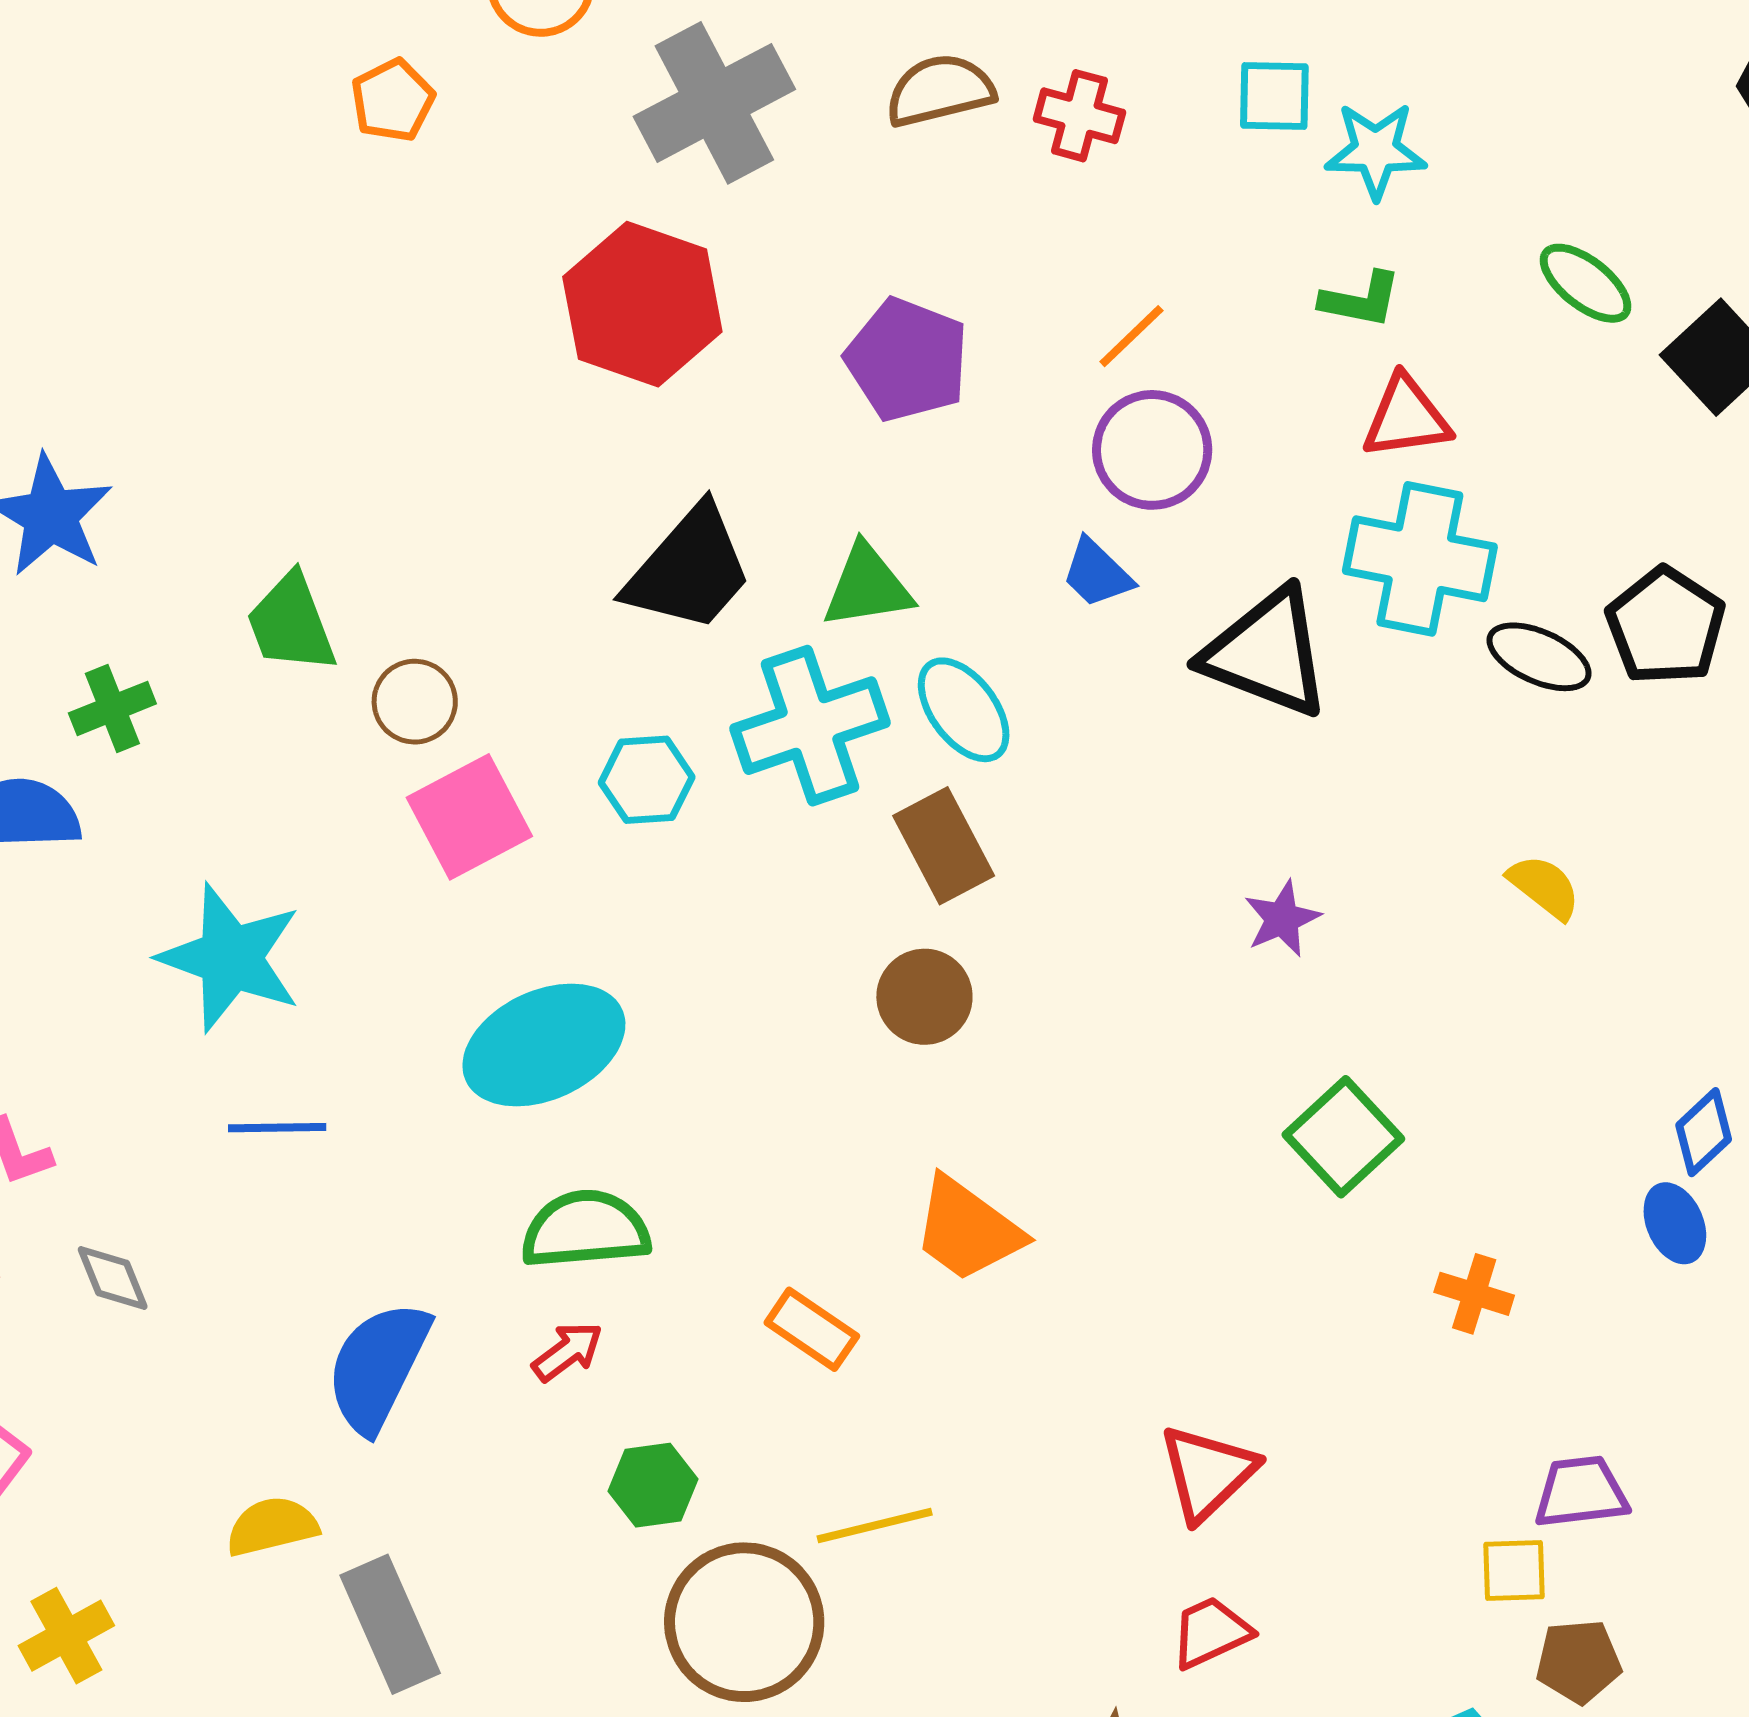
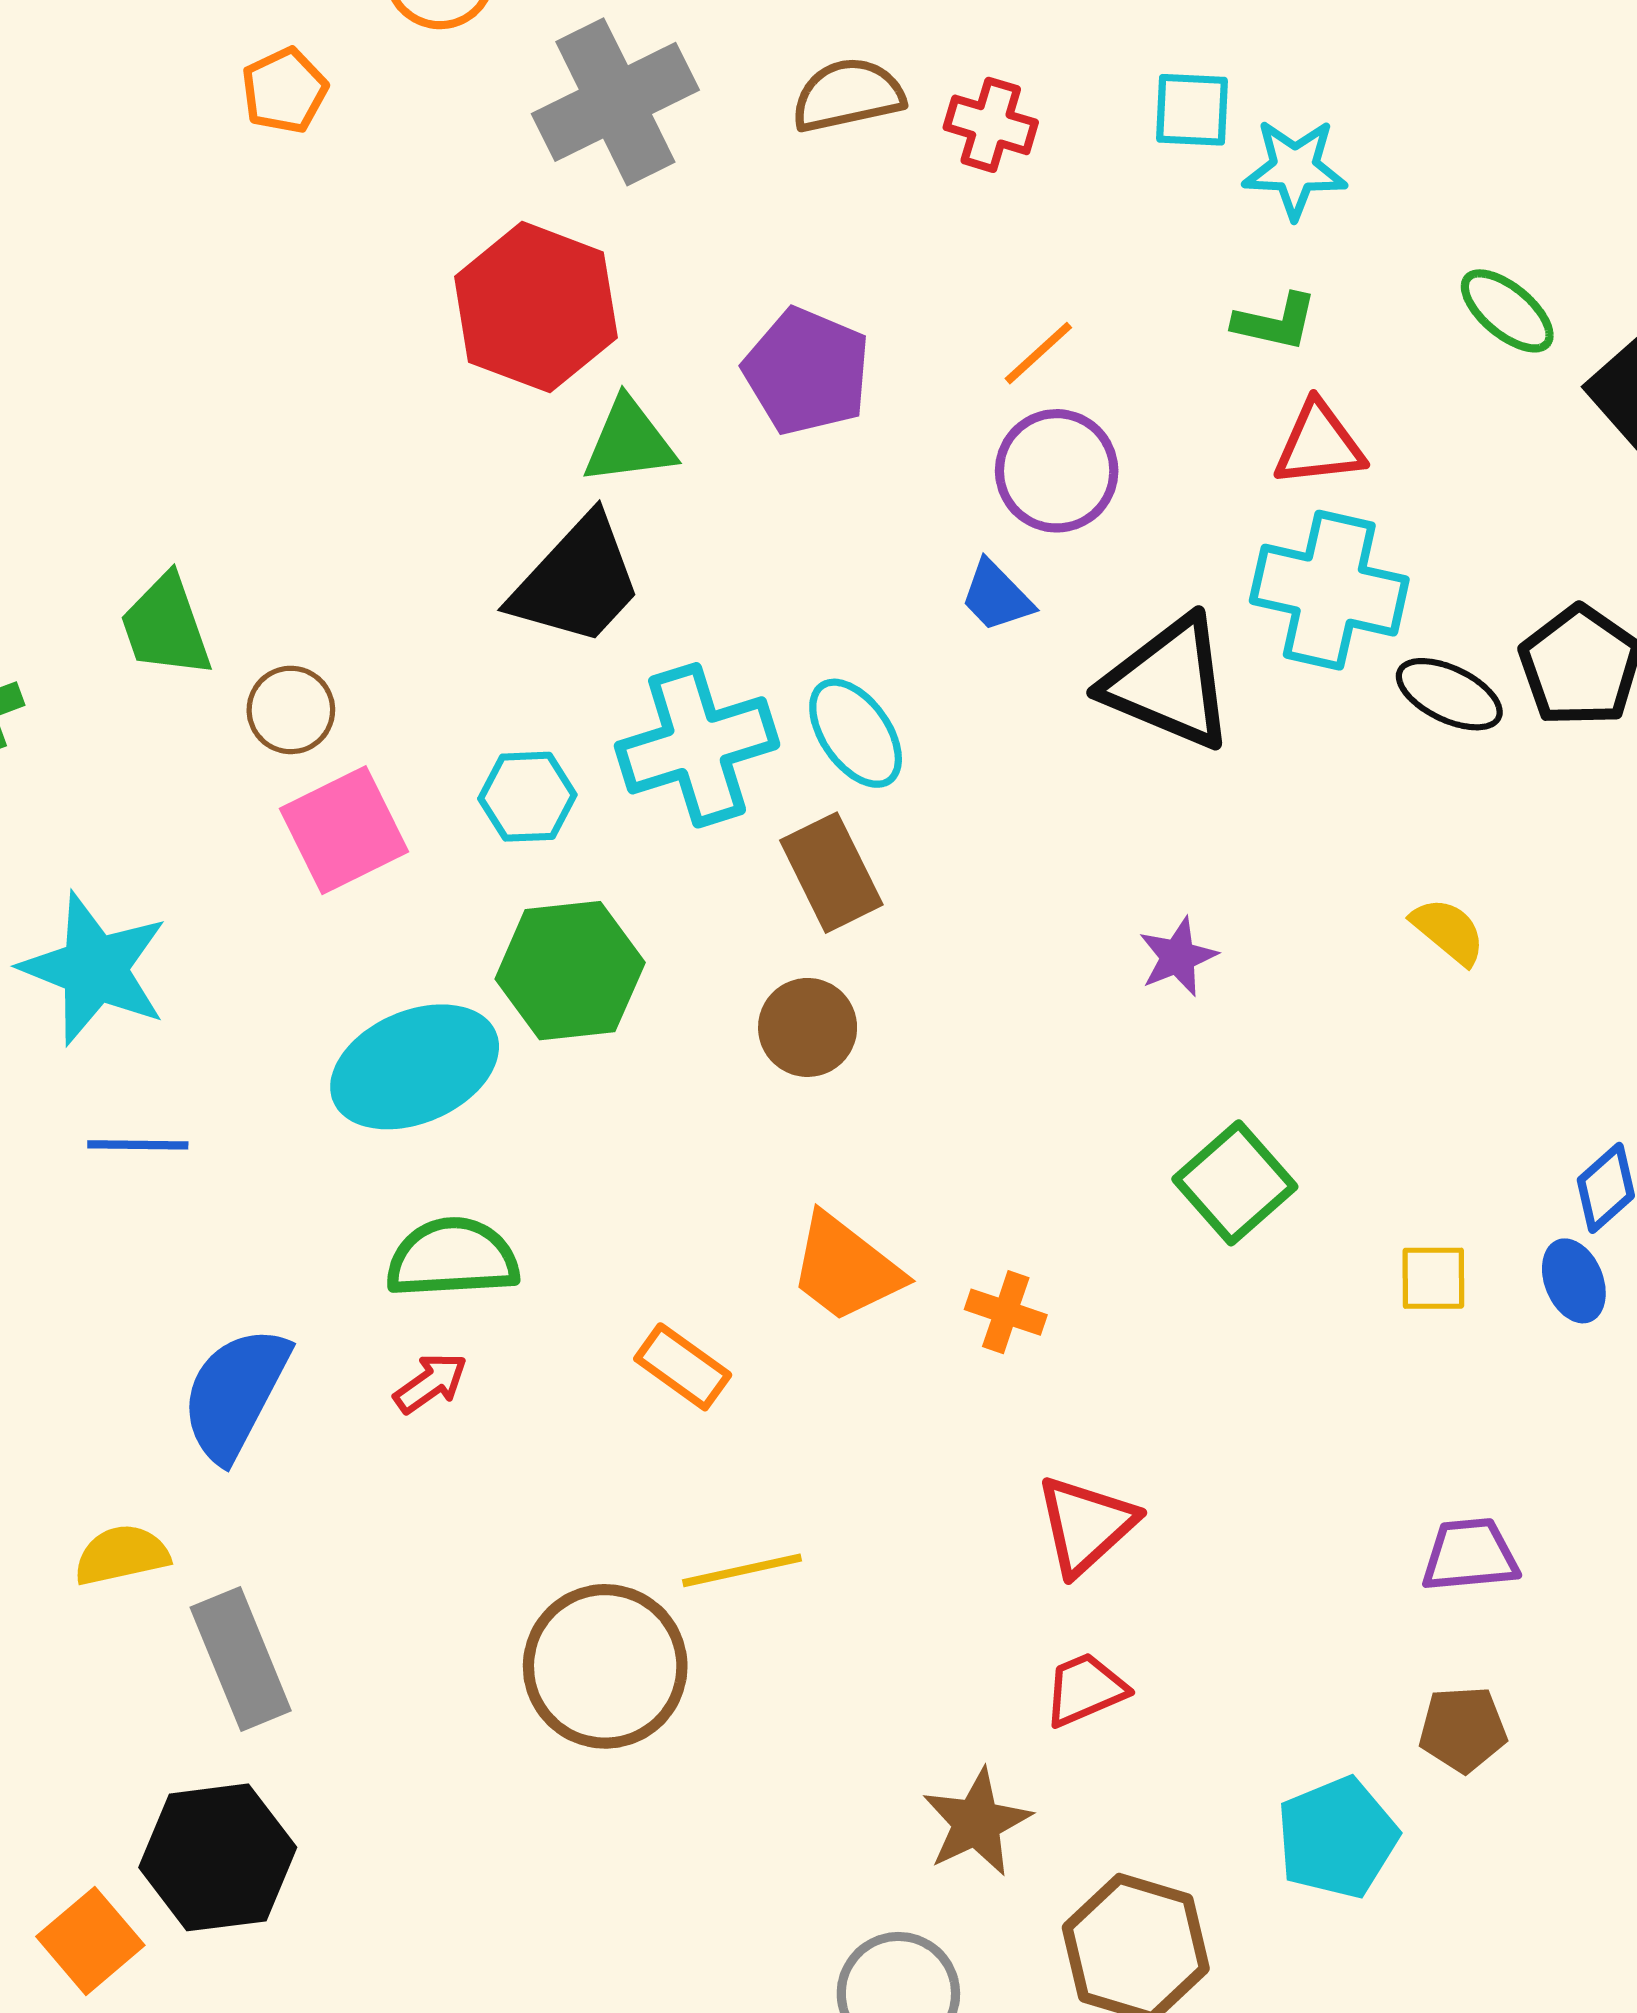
green triangle: (867, 586) -> (629, 442), moved
orange cross: (1474, 1294) -> (1006, 1312), moved
green hexagon: (653, 1485) -> (570, 971), moved, size x1.6
yellow square: (1514, 1570) -> (1433, 1278), moved

